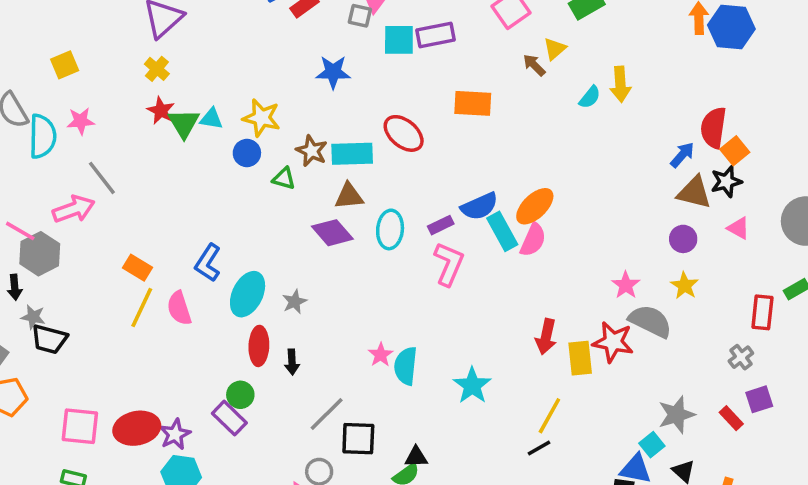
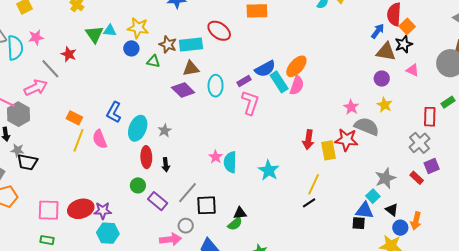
red star: (161, 111) -> (69, 54), moved
gray cross: (741, 357) -> (419, 143), size x1.5
purple rectangle: (229, 418) -> (158, 201), moved
purple star: (175, 434) -> (103, 211), turned 30

